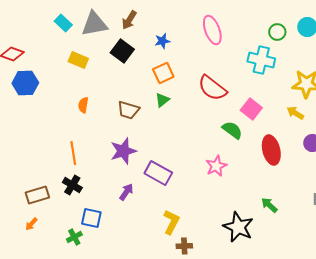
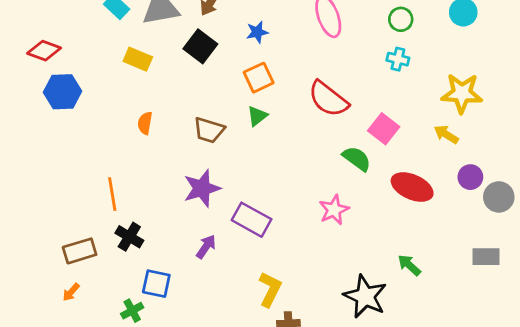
green circle: (277, 32) -> (401, 19), moved
cyan cross: (261, 60) -> (398, 59), size x0.6
red ellipse: (271, 150) -> (412, 187), turned -52
orange line: (73, 153) -> (112, 194), moved

